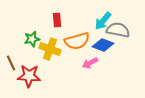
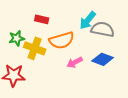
red rectangle: (57, 20) -> (42, 19), turned -72
blue diamond: (103, 45) -> (103, 59), moved

